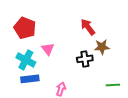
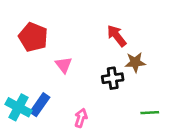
cyan cross: (26, 60) -> (19, 107), moved
blue rectangle: (30, 79) -> (40, 105), turned -48

